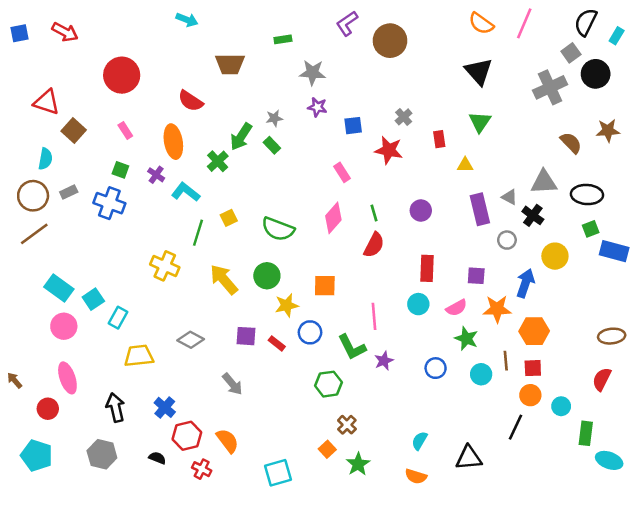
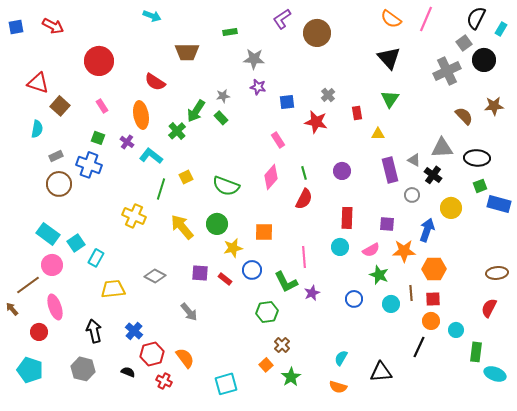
brown circle: (33, 196) -> (59, 184), moved
brown line: (34, 234) -> (28, 285), moved

